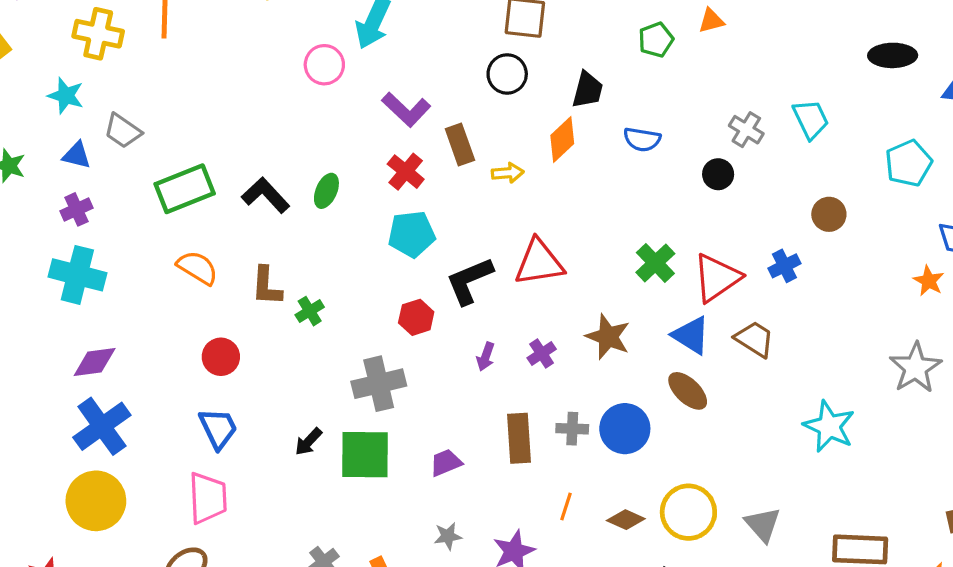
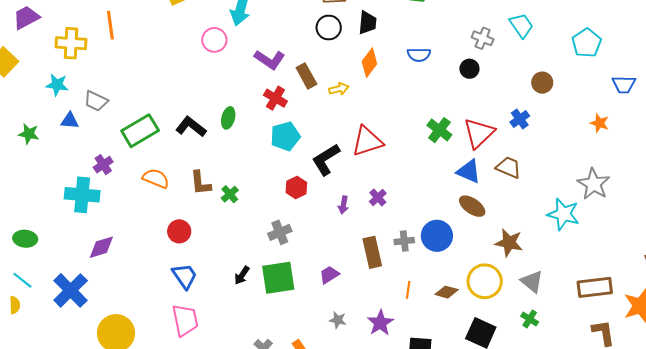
black trapezoid: (588, 90) -> (367, 23), moved
purple cross: (77, 209) -> (103, 165), moved
orange star: (929, 281) -> (600, 123), moved
brown star: (608, 337) -> (509, 243), moved
gray star: (916, 368) -> (594, 184), moved
gray cross: (379, 384) -> (280, 232), size x0.7
blue cross: (102, 426) -> (71, 290), moved
gray star: (448, 536) -> (338, 320), turned 30

